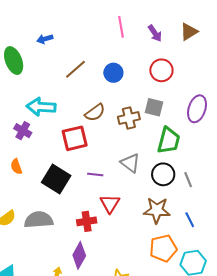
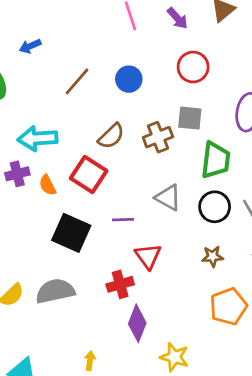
purple cross: (23, 131) -> (17, 174), turned -36
red square: (75, 138) -> (89, 175), turned -36
orange semicircle: (16, 167) -> (47, 185), moved
brown star: (157, 210) -> (213, 256), size x0.6
purple diamond: (79, 255) -> (137, 323), moved

